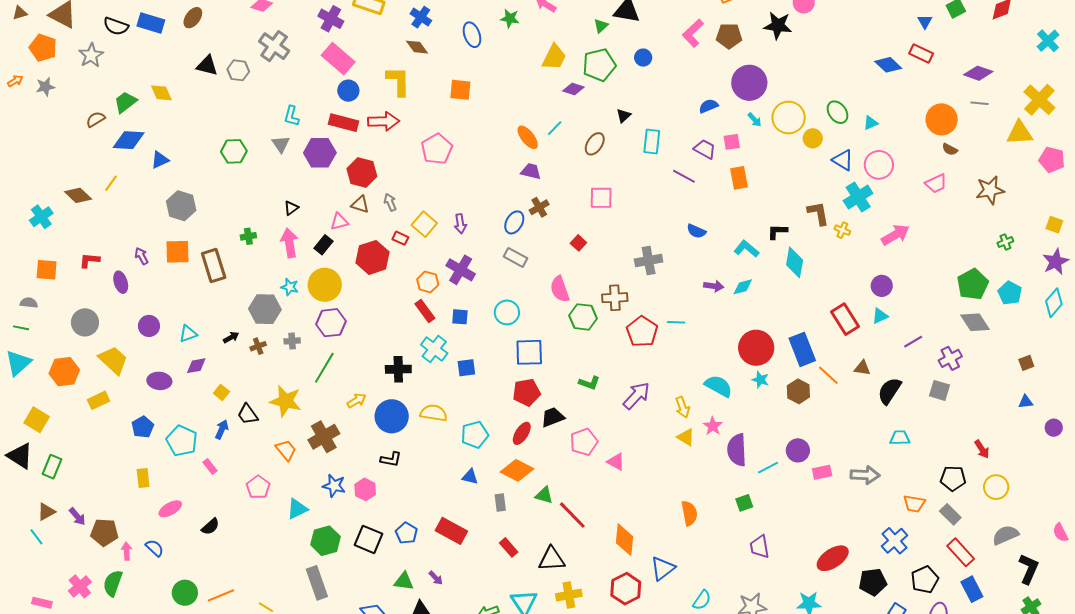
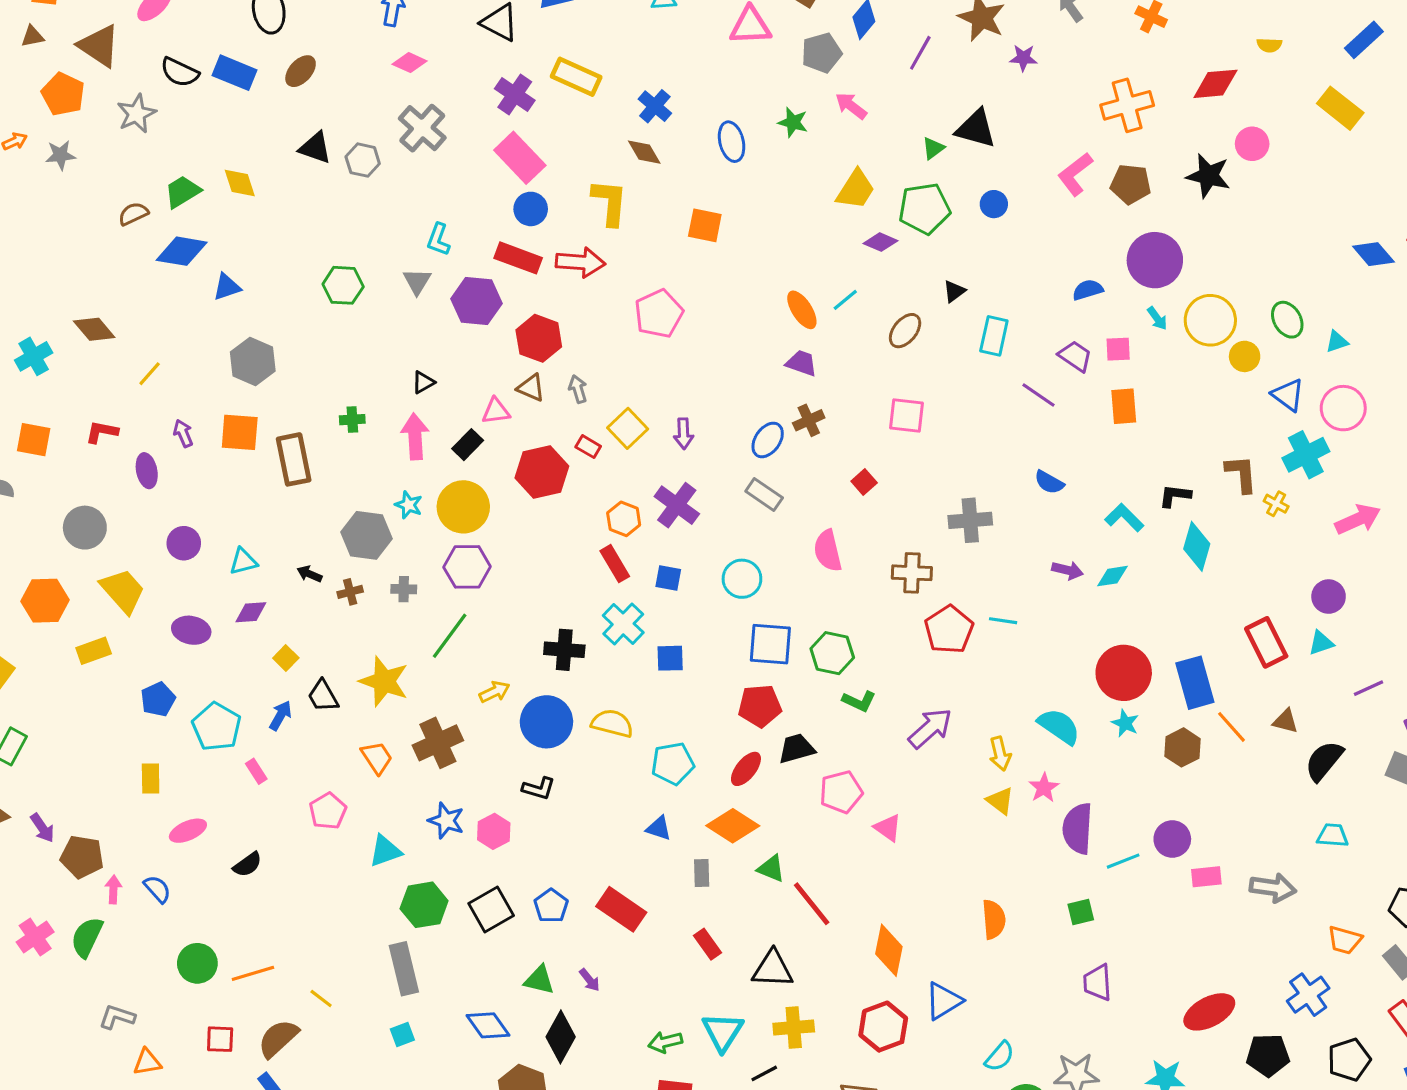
yellow line: (111, 183) -> (150, 374), moved
green hexagon: (583, 317) -> (832, 653), moved
black arrow: (231, 337) -> (309, 574), turned -133
black square: (368, 539) -> (491, 910), turned 32

